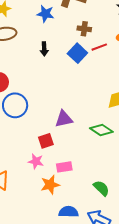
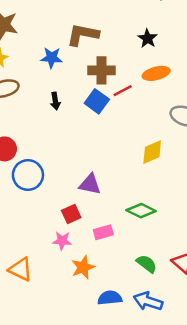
brown cross: (84, 29) -> (101, 70), size x1.5
purple triangle: (64, 119) -> (90, 184), turned 30
green diamond: (101, 130) -> (141, 211), moved
pink rectangle: (64, 167) -> (103, 232), moved

